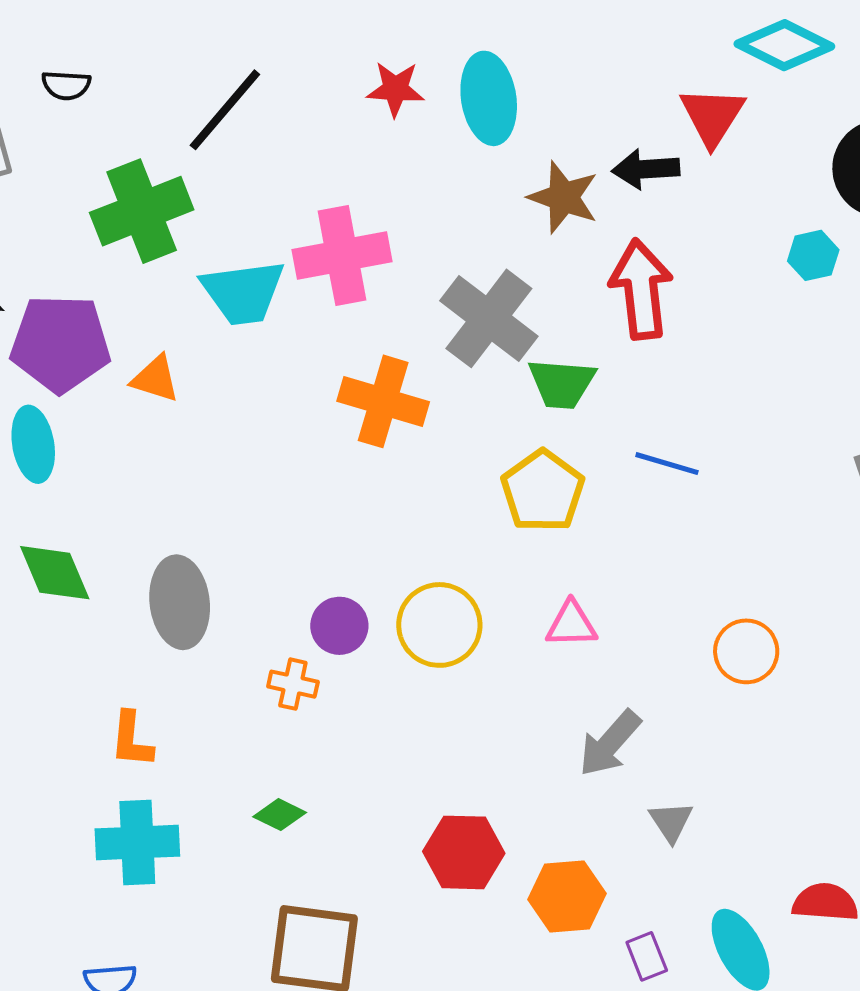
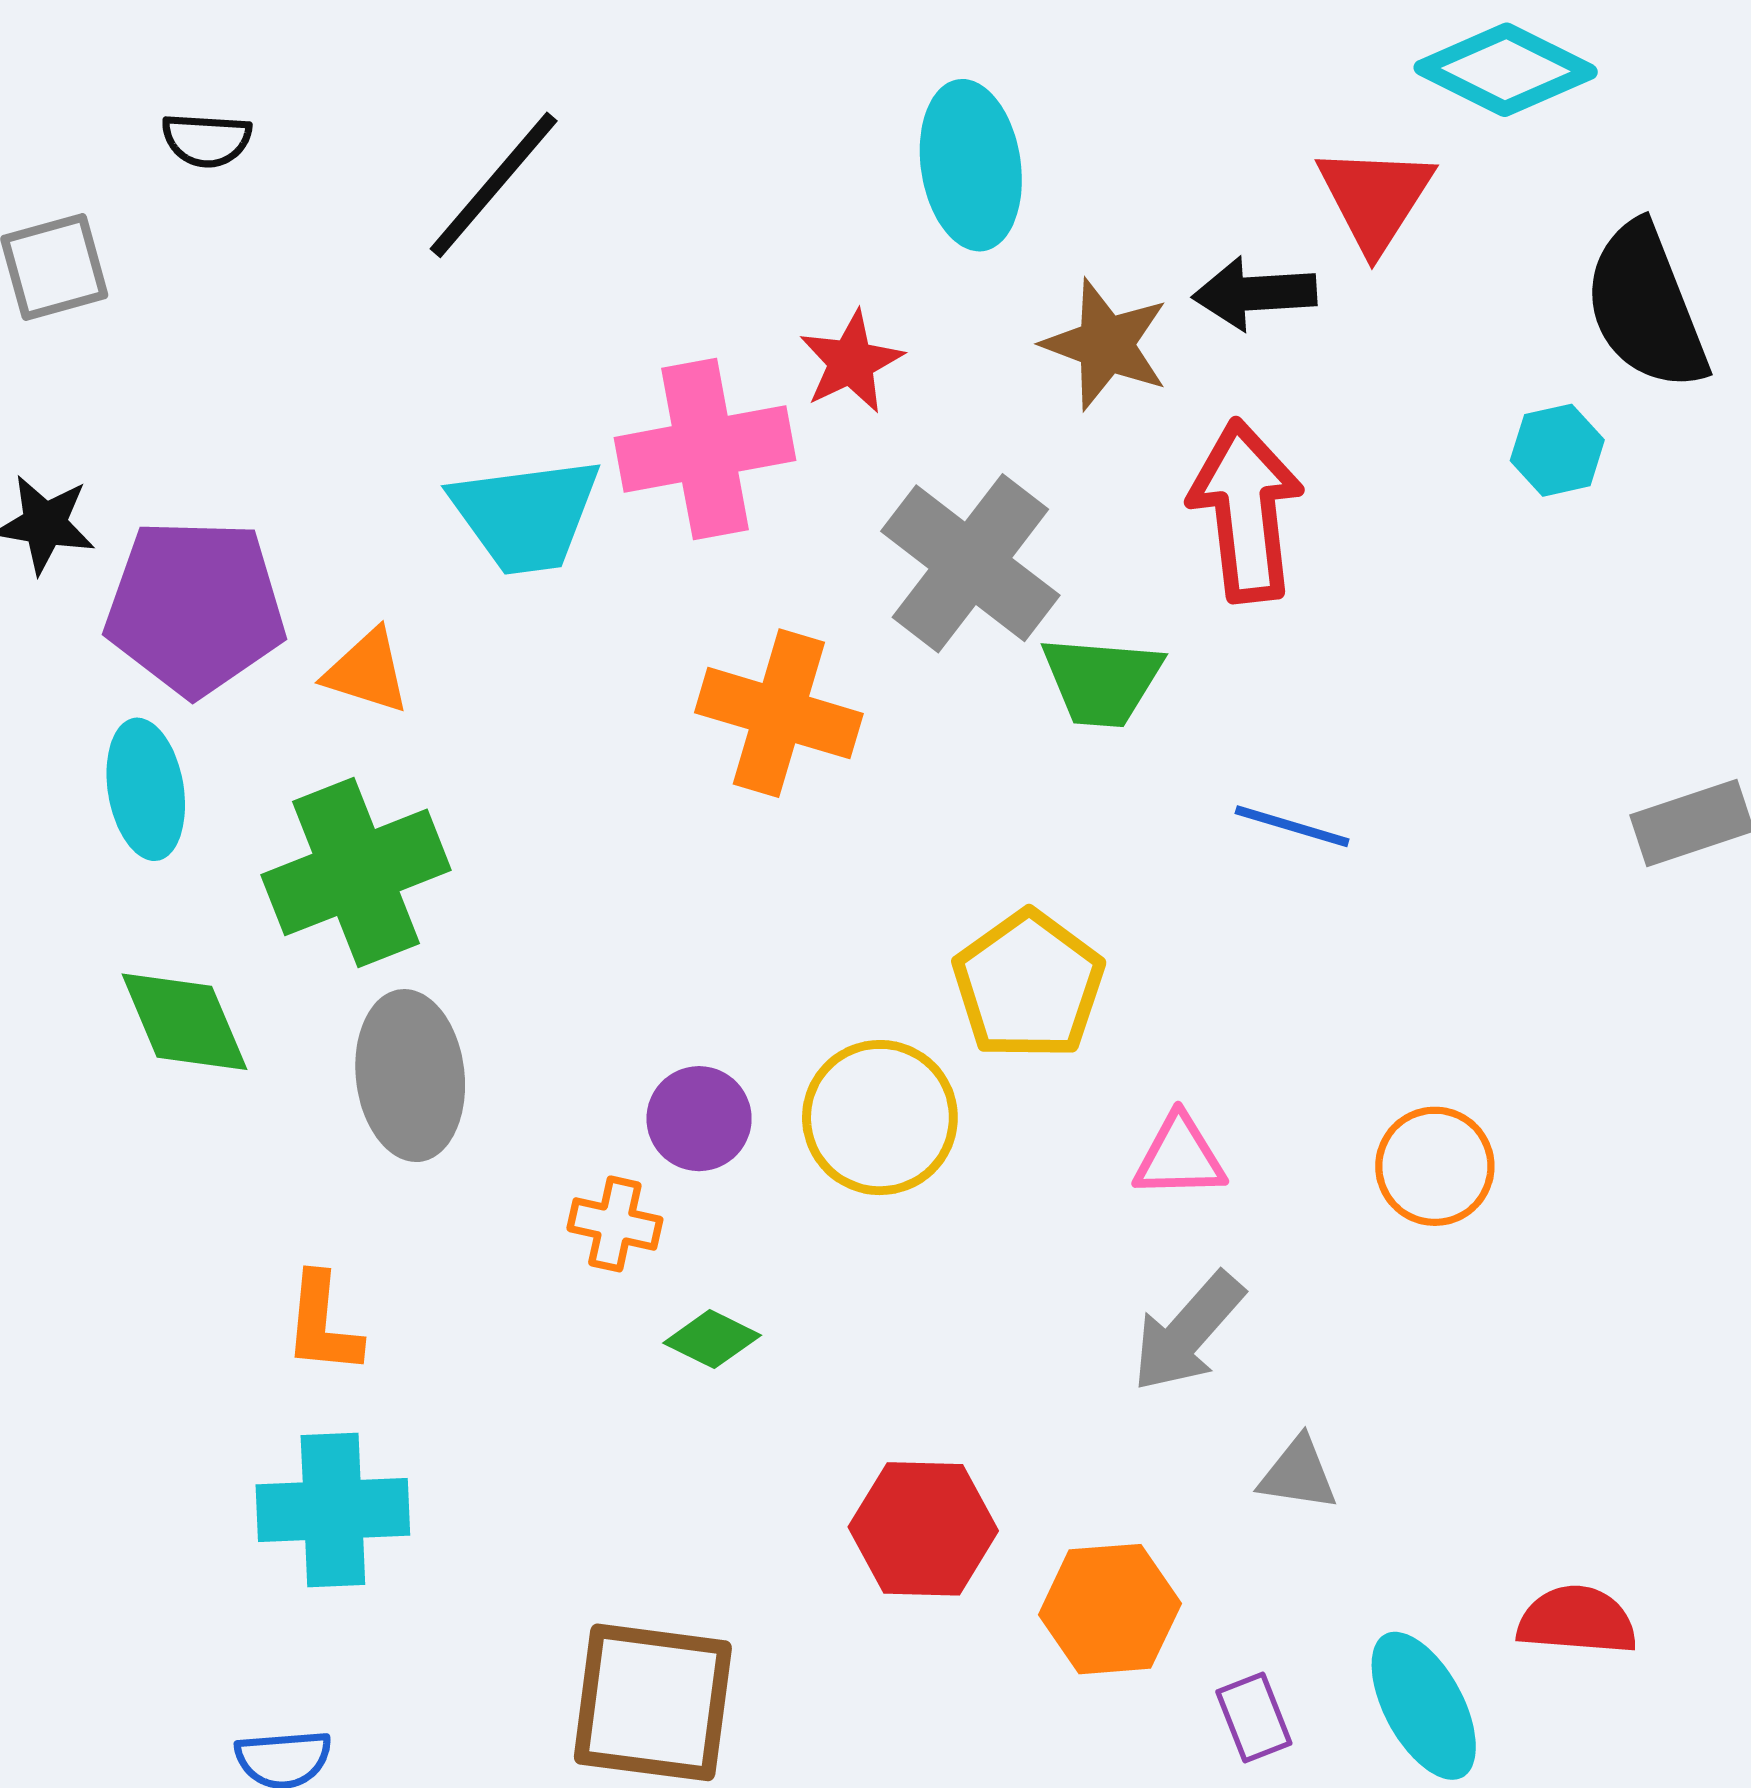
red star: (395, 89) -> (851, 362), moved, turned -30
green cross: (142, 211) -> (356, 872), moved
yellow pentagon: (543, 491) -> (1028, 985), moved
pink triangle: (571, 624) -> (1180, 1157), moved
green diamond: (280, 815) -> (712, 1339), moved
gray triangle: (671, 822) -> (1298, 1474), turned -48

